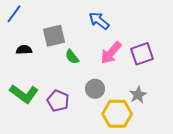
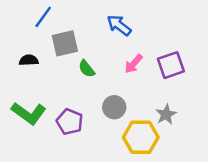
blue line: (14, 14) -> (43, 17), moved
pink arrow: (111, 53) -> (134, 64), size x0.7

